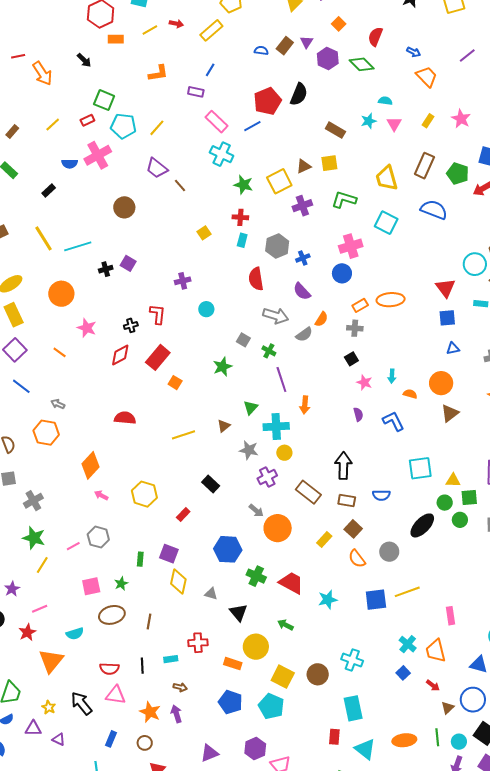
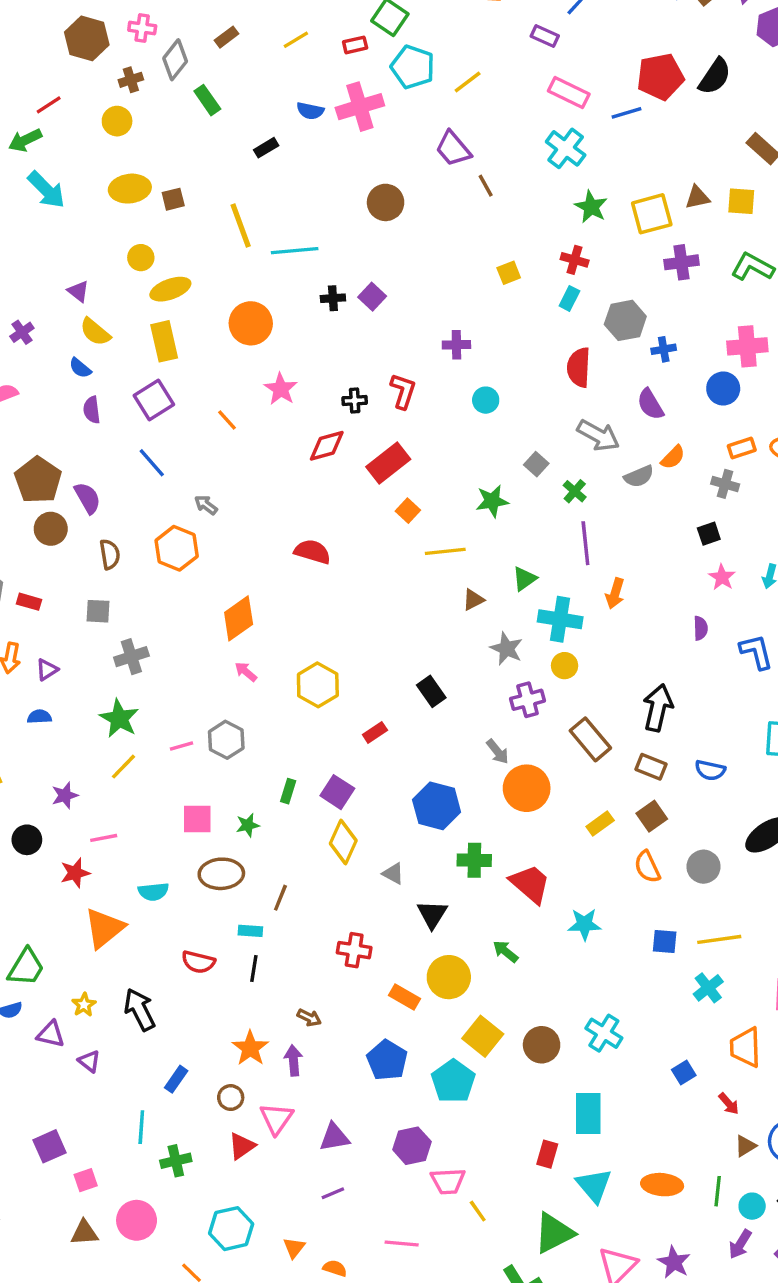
pink rectangle: (217, 122) -> (569, 93), turned -30
yellow line: (183, 435) -> (445, 551), moved
green cross: (256, 576) -> (474, 860), turned -36
blue square: (376, 600) -> (665, 942), size x0.7
cyan cross: (408, 644) -> (708, 988), moved
cyan rectangle: (171, 659) -> (250, 931), moved
pink triangle: (116, 695) -> (276, 1119), moved, turned 45

